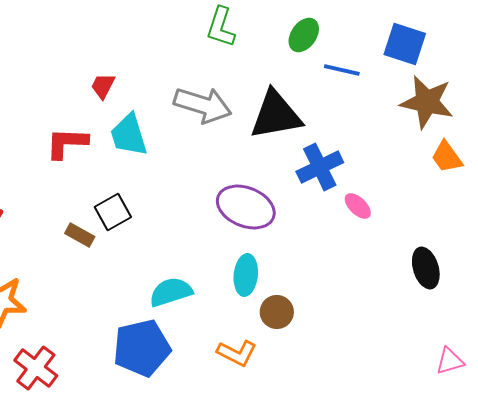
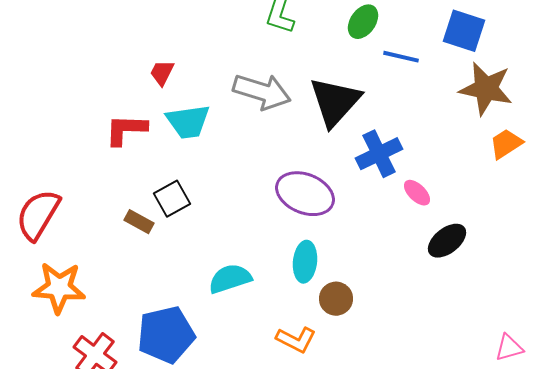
black triangle: (276, 115) -> (335, 102), turned -38
cyan trapezoid: (129, 135) -> (188, 122), turned -81
orange trapezoid: (447, 157) -> (506, 144), turned 93
black ellipse: (426, 268) -> (447, 241), moved, turned 69
blue pentagon: (142, 348) -> (166, 335), moved

